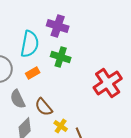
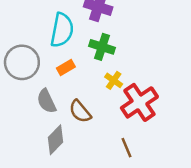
red cross: (108, 83) -> (139, 102), moved
yellow cross: (61, 126) -> (114, 80), moved

